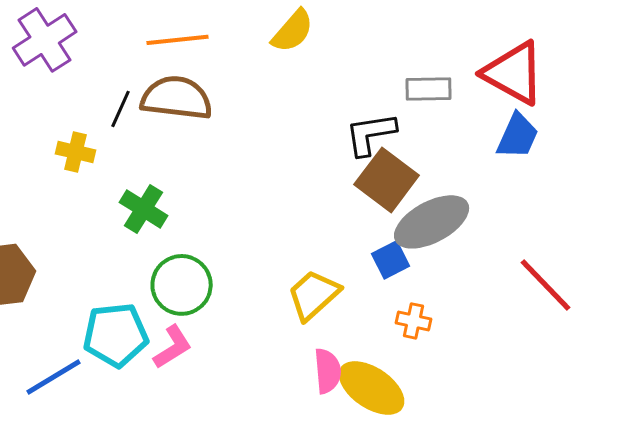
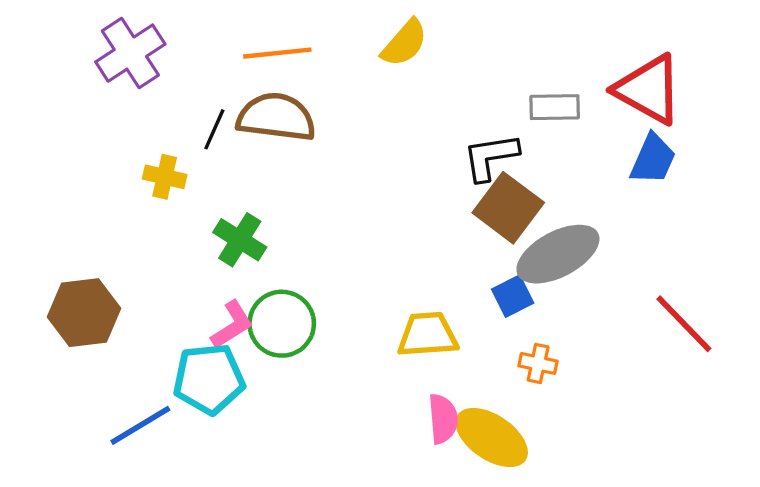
yellow trapezoid: (314, 295) -> (428, 335), turned 38
pink L-shape: (173, 347) -> (232, 325), moved

